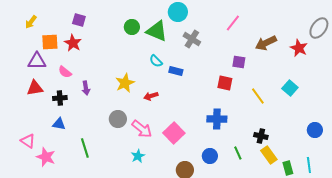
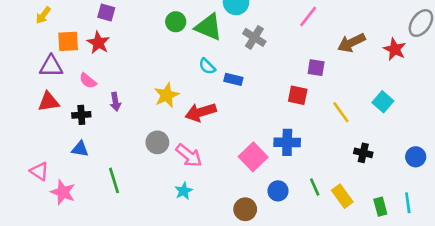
red arrow: (151, 96) -> (201, 112), size x1.6
pink square: (174, 133) -> (253, 157), moved
black cross: (261, 136) -> (363, 153), moved
yellow rectangle: (269, 155) -> (342, 196), moved

